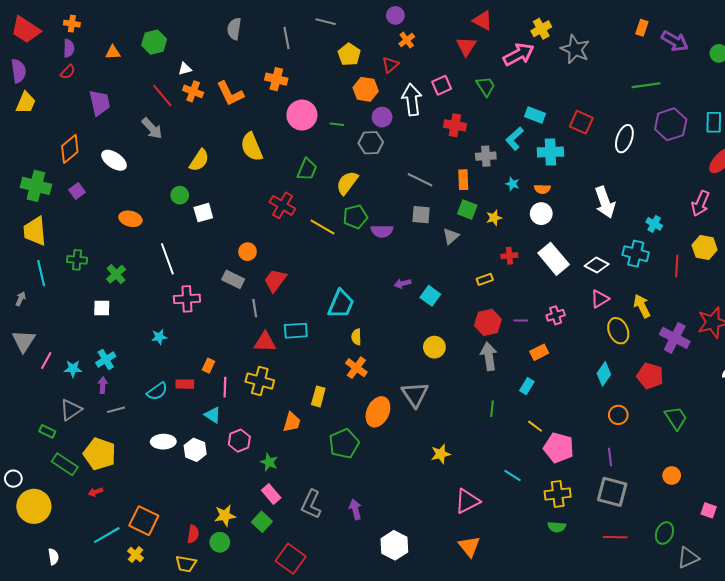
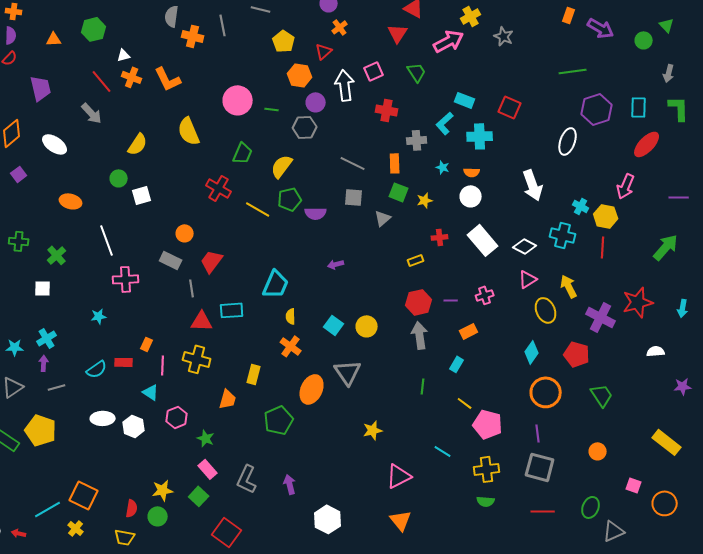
gray star: (575, 49) -> (504, 36), size x0.7
orange cross: (276, 79) -> (193, 36), moved
white ellipse: (624, 139) -> (568, 141), moved
yellow hexagon: (705, 248) -> (606, 216), moved
cyan square: (430, 296) -> (334, 325), moved
orange circle: (618, 415) -> (546, 392), size x1.6
red arrow: (96, 492) -> (19, 533), moved, turned 32

